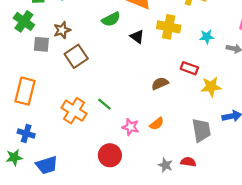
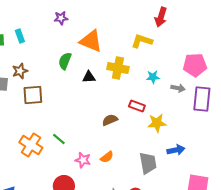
green semicircle: (111, 19) -> (65, 61), turned 138
black triangle: (137, 37) -> (89, 77), turned -40
brown square: (76, 56) -> (33, 95), turned 30

